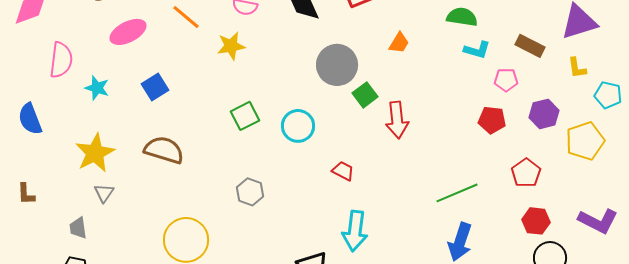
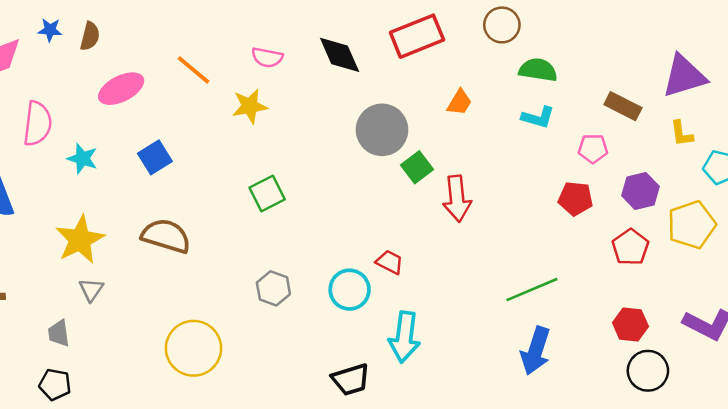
cyan L-shape: (477, 50) -> (538, 117), moved
cyan circle: (298, 126) -> (350, 290), moved
red pentagon: (526, 173) -> (630, 247), moved

